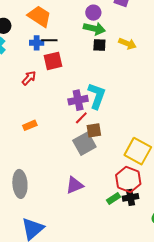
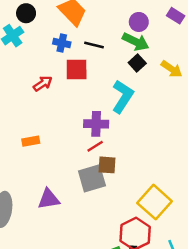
black line: (49, 40) -> (94, 45), moved
black square: (99, 45) -> (137, 63), turned 32
cyan L-shape: (97, 96) -> (123, 97), moved
purple triangle: (75, 185) -> (49, 199), moved

